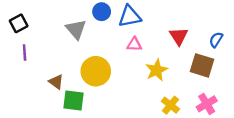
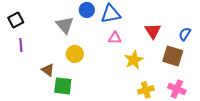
yellow circle: (96, 71) -> (75, 54), moved, size x0.7
pink cross: (207, 104) -> (177, 89), turned -36
yellow cross: (170, 105) -> (146, 90), turned 35

